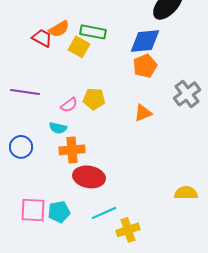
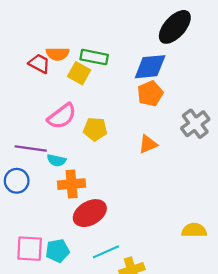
orange semicircle: (59, 29) -> (58, 54), turned 30
purple line: (25, 92) -> (31, 149), moved
pink semicircle: (69, 105) -> (62, 116), moved, size x1.6
red ellipse: (89, 177) -> (90, 213), turned -40

